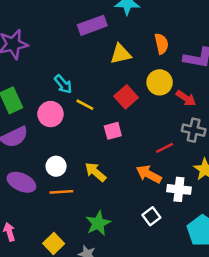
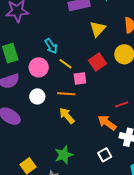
yellow triangle: (121, 54) -> (98, 29), turned -42
pink square: (113, 131) -> (80, 78), moved
white circle: (56, 166) -> (37, 96), moved
orange line: (61, 192) -> (66, 94), moved

